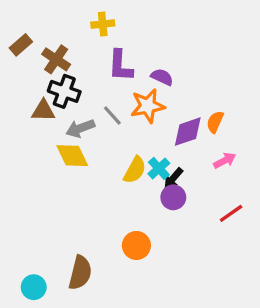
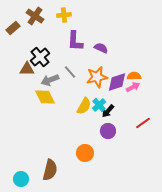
brown cross: (56, 59) -> (35, 16), moved
black cross: (64, 91) -> (40, 57), turned 30
orange star: (148, 106) -> (97, 77), moved
orange semicircle: (215, 122) -> (134, 76), turned 64
pink arrow: (225, 160) -> (133, 87), moved
purple circle: (173, 197) -> (108, 131), moved
red line: (231, 213) -> (143, 123), moved

